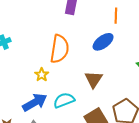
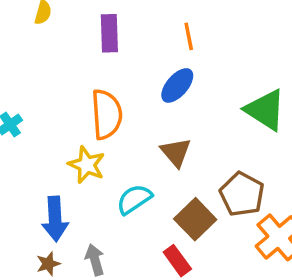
yellow star: (42, 75) -> (87, 165), size x1.5
blue arrow: (35, 102) -> (55, 219), moved, turned 130

